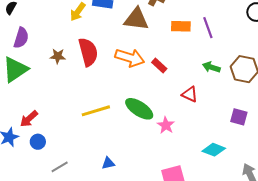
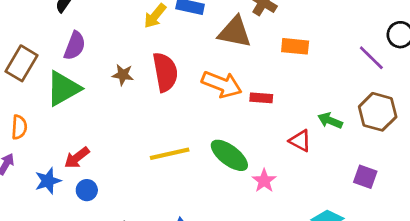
purple line: (208, 28) -> (371, 58), moved, turned -30
red rectangle: (159, 65) -> (261, 98), turned -42
green arrow: (211, 67) -> (330, 121), moved

